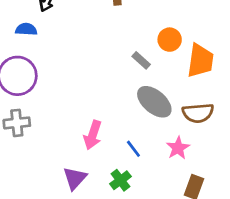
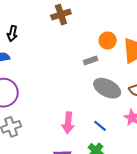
gray rectangle: (141, 60) -> (91, 60), turned -48

